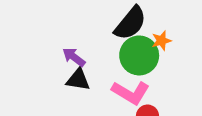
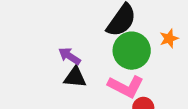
orange star: (161, 41) -> (169, 38), moved

